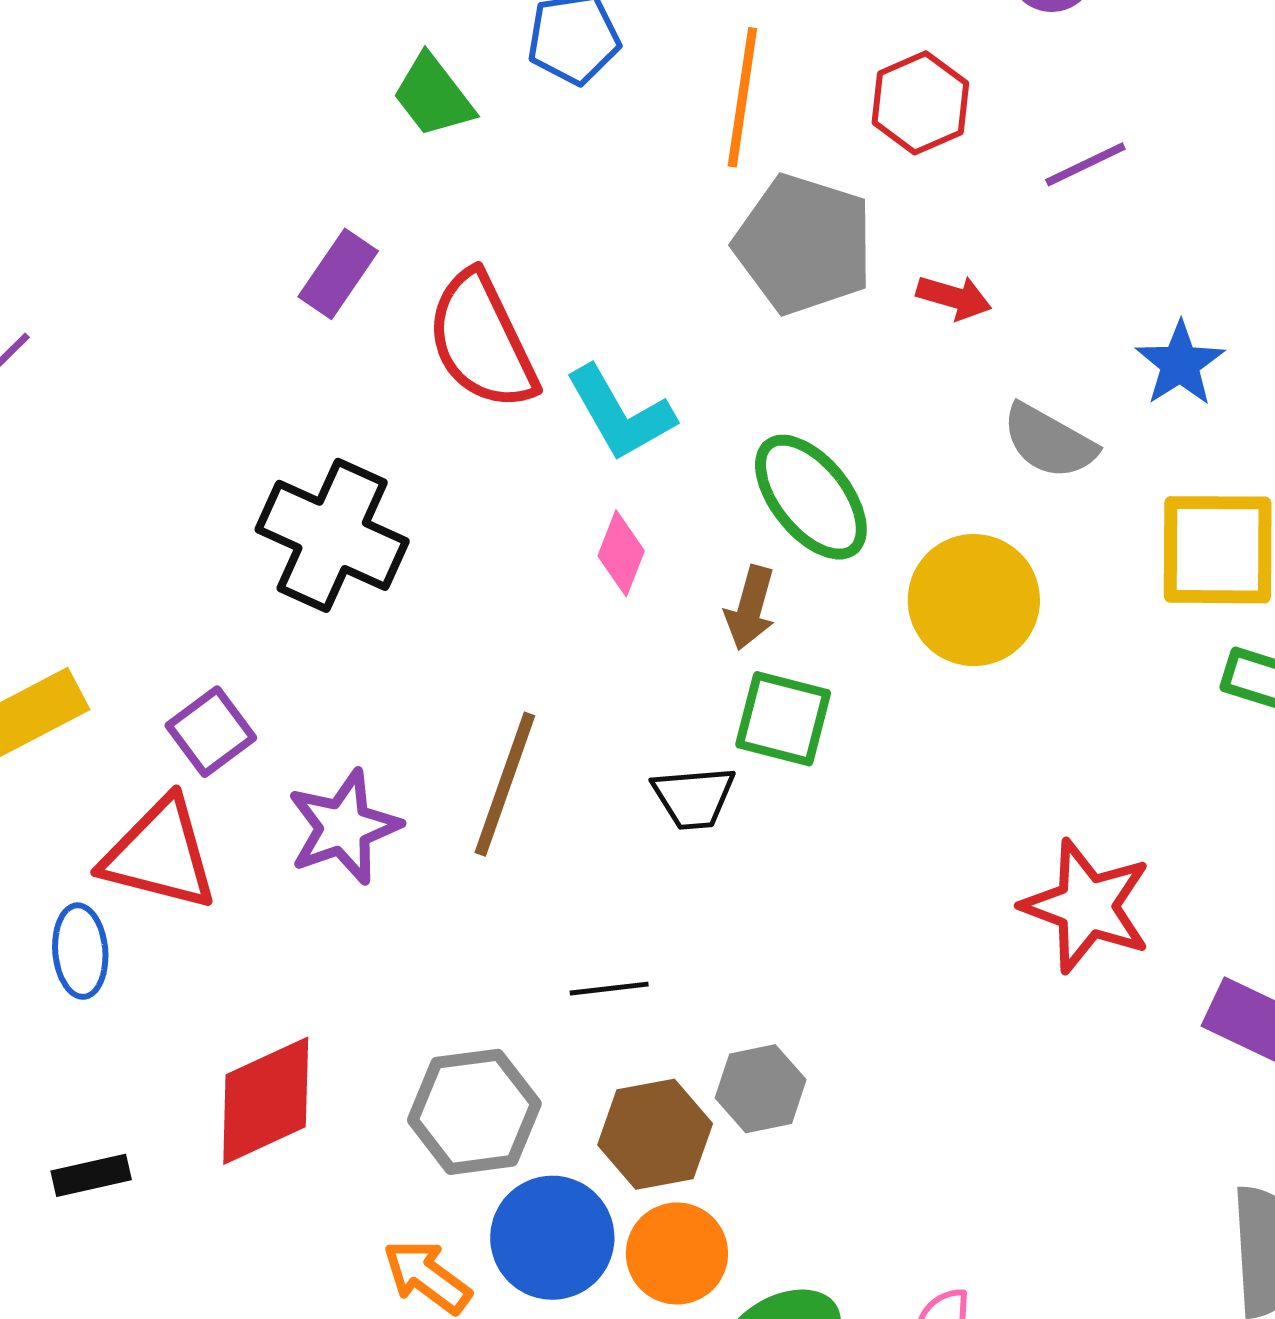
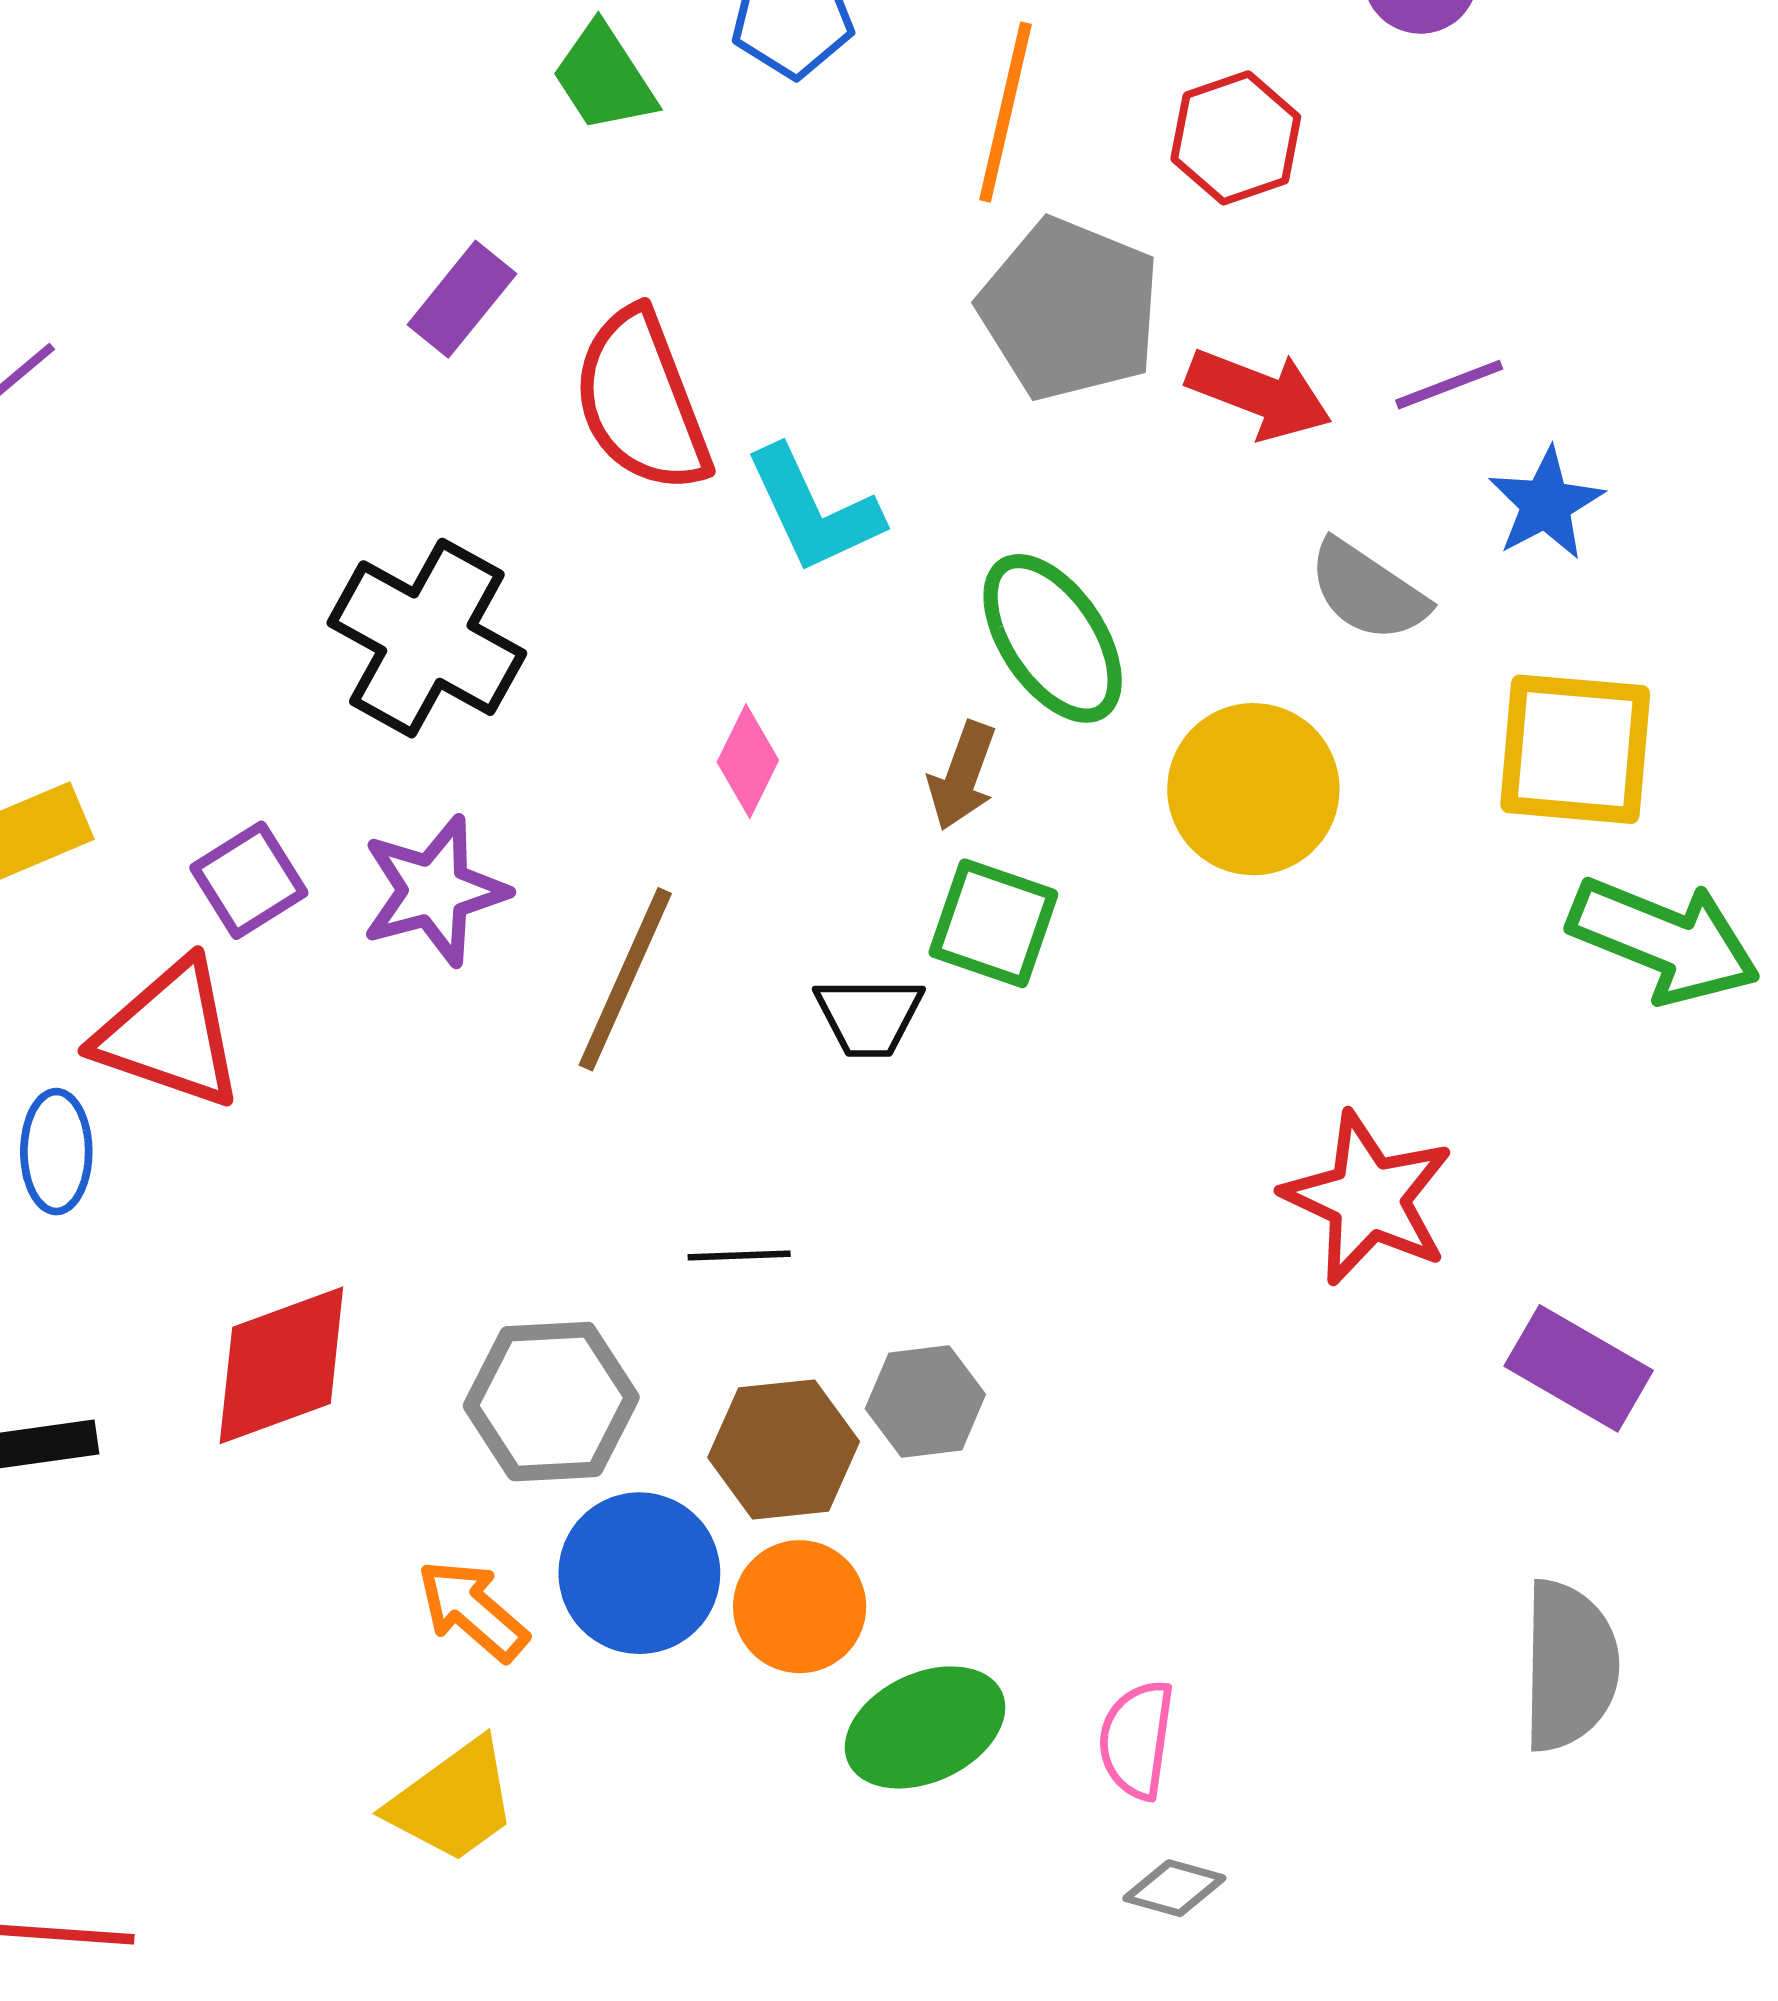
purple line: (1085, 164) -> (1449, 385), moved
red arrow: (954, 297) -> (1259, 394), size x1.5
pink diamond: (621, 553) -> (748, 761), moved
purple star: (344, 827) -> (434, 891), moved

